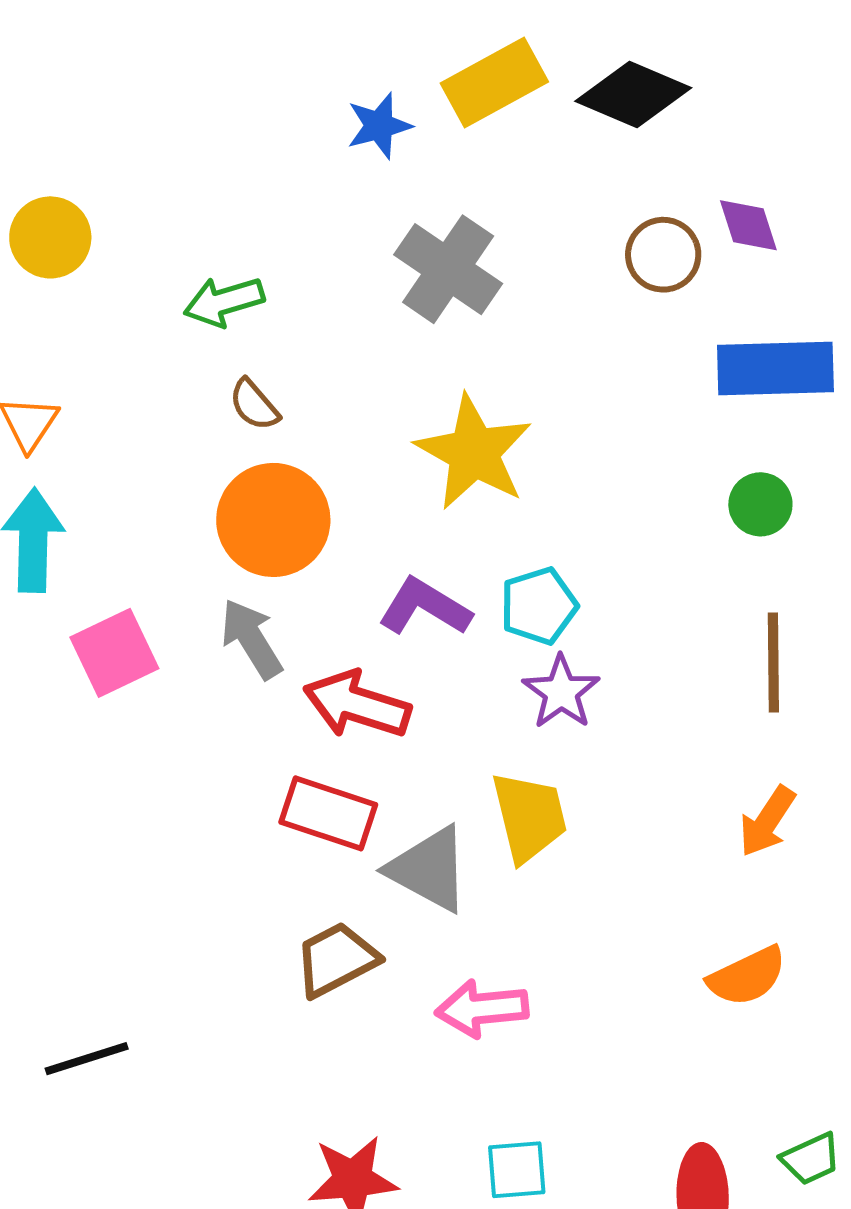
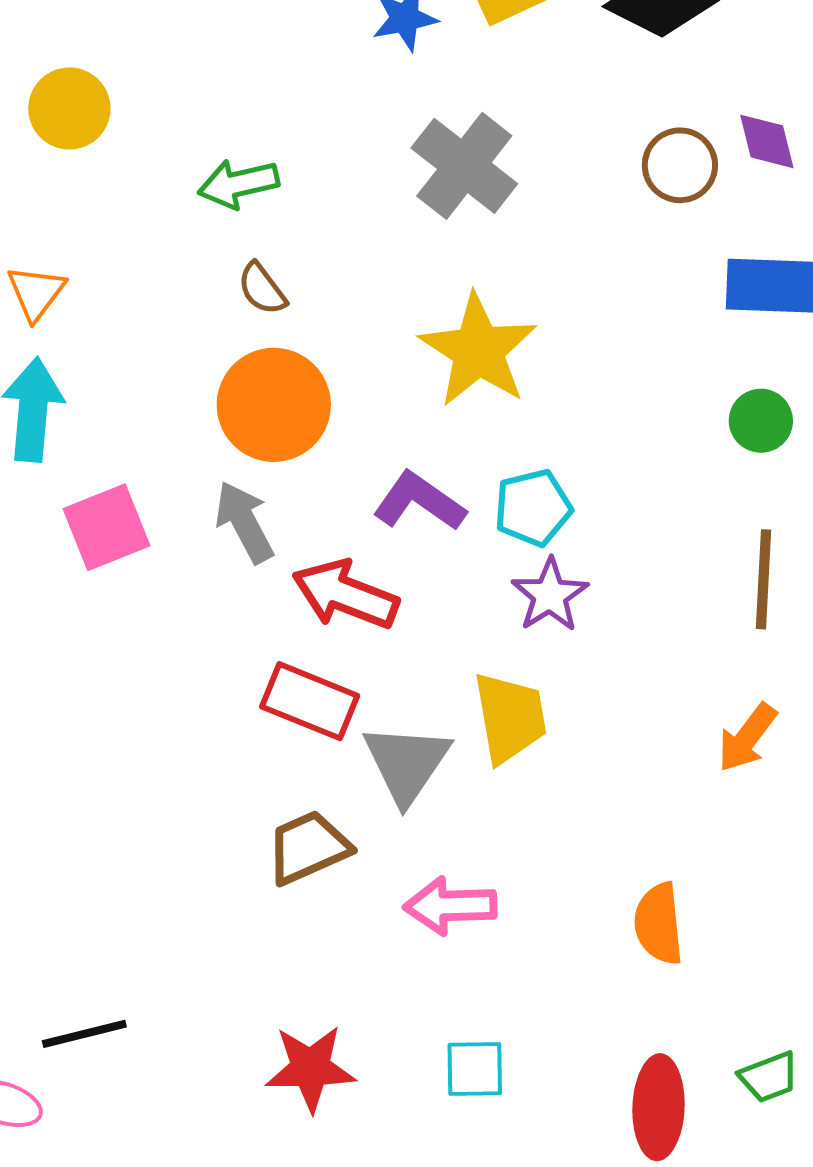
gray triangle: (429, 869) -> (406, 763), turned 32
orange semicircle: (747, 976) -> (659, 924), moved, turned 106
black line: (87, 1059) -> (84, 1034), moved

